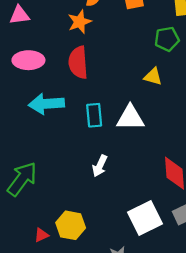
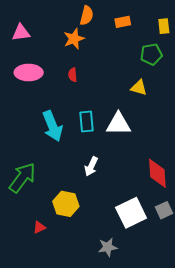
red semicircle: (78, 62) -> (73, 75), size x0.5
cyan arrow: (46, 104) -> (53, 126), moved, turned -108
yellow hexagon: (71, 225) -> (66, 204), moved

